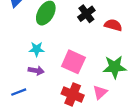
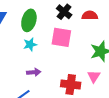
cyan star: (37, 49) -> (30, 44), moved
pink square: (73, 62) -> (61, 37), moved

